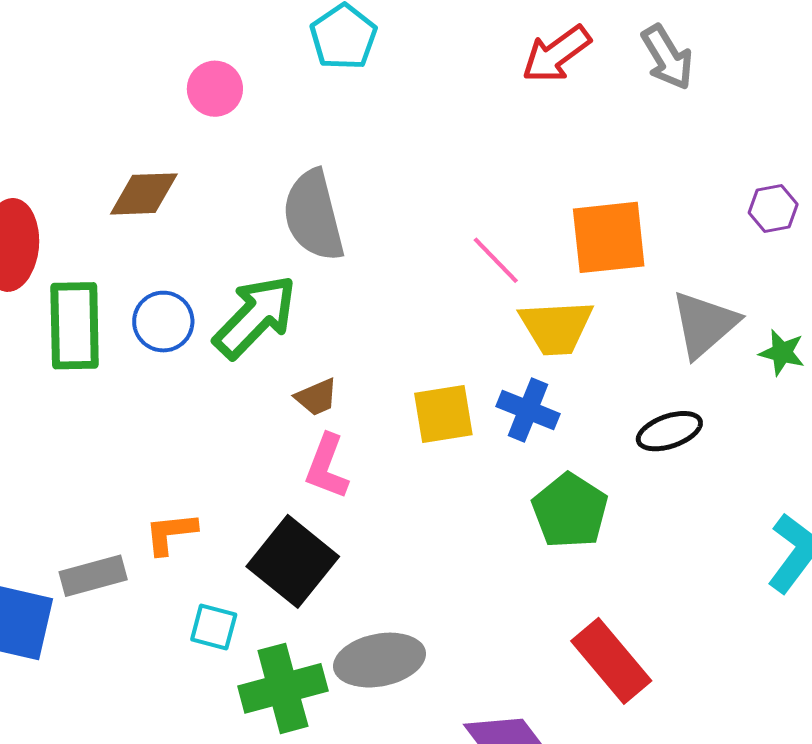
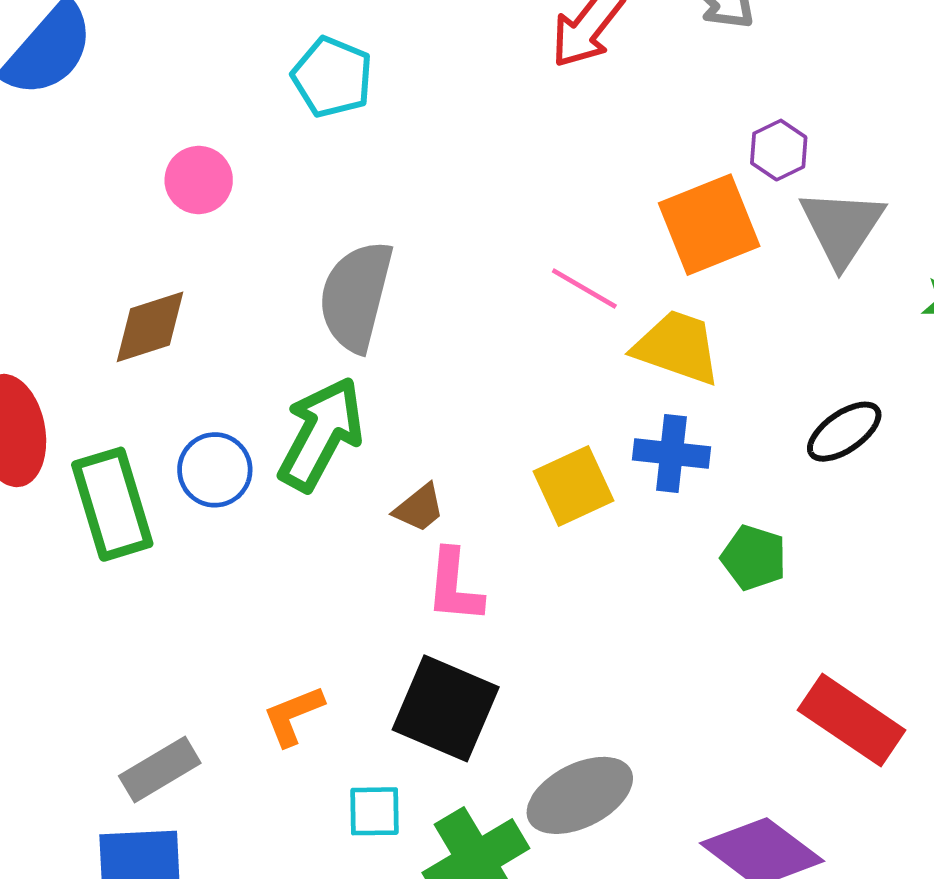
purple hexagon: (773, 208) -> (779, 150), moved
gray semicircle: (314, 215) -> (356, 296), turned 44
gray triangle: (704, 324) -> (842, 227), moved
yellow trapezoid: (556, 327) -> (677, 347), turned -142
green pentagon: (570, 511) -> (754, 558), size x0.7
gray rectangle: (93, 576) -> (160, 769), moved

